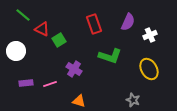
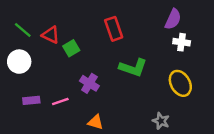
green line: (23, 15) -> (23, 30), moved
purple semicircle: (128, 22) -> (173, 19), moved
white cross: (150, 35) -> (182, 42), turned 32

